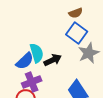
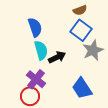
blue semicircle: (25, 61) -> (35, 27), moved, turned -66
purple cross: (32, 82) -> (36, 79), turned -30

